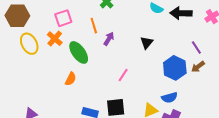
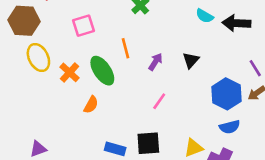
orange line: (94, 26) -> (126, 48), moved
orange cross: (55, 39) -> (70, 72), moved
purple arrow: (109, 39) -> (155, 62), moved
blue semicircle: (169, 98) -> (230, 127), moved

